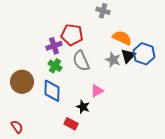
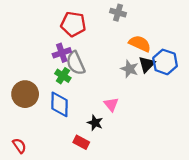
red pentagon: (72, 35) -> (73, 24), moved
gray semicircle: (81, 61) -> (76, 63), moved
pink triangle: (97, 91) -> (111, 104), turned -40

